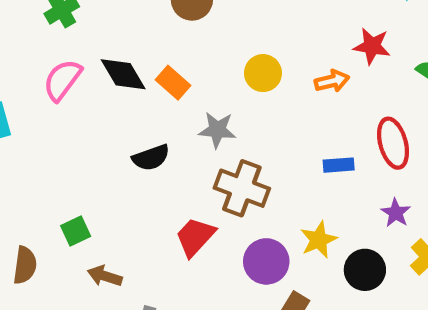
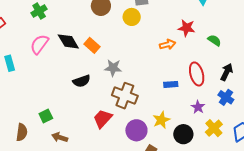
yellow circle: (263, 73) -> (132, 17), moved

